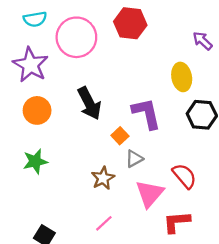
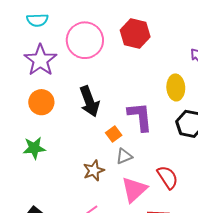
cyan semicircle: (35, 19) -> (37, 20), moved

